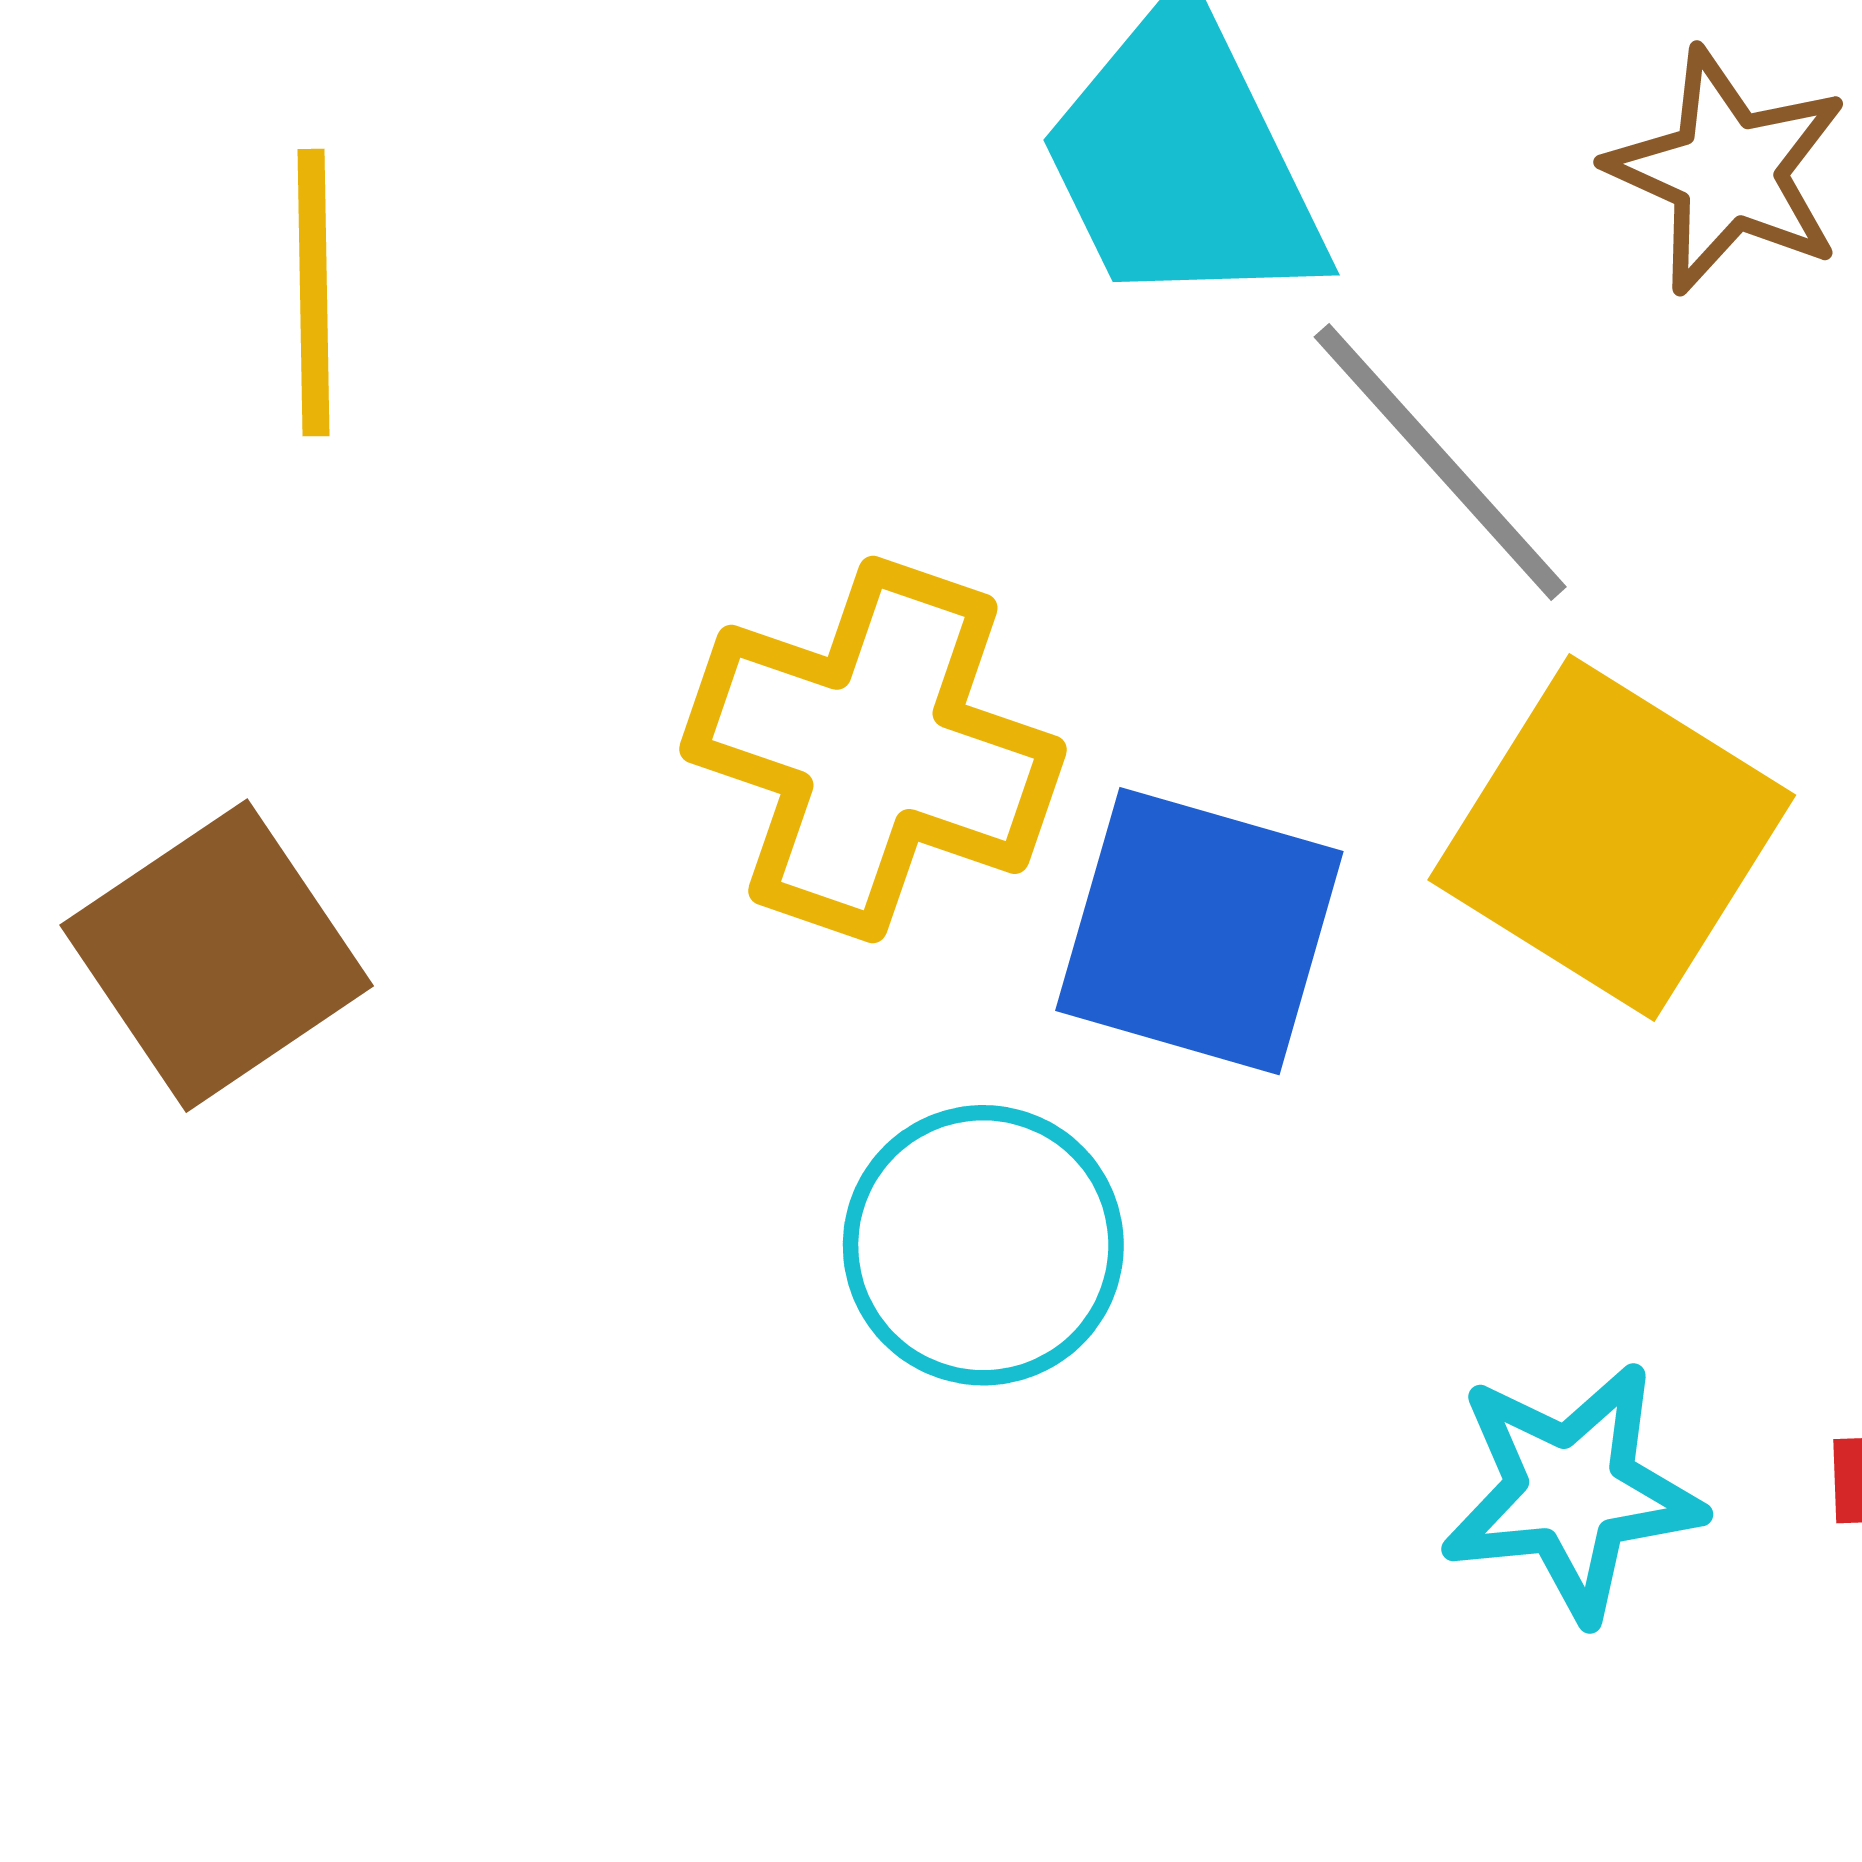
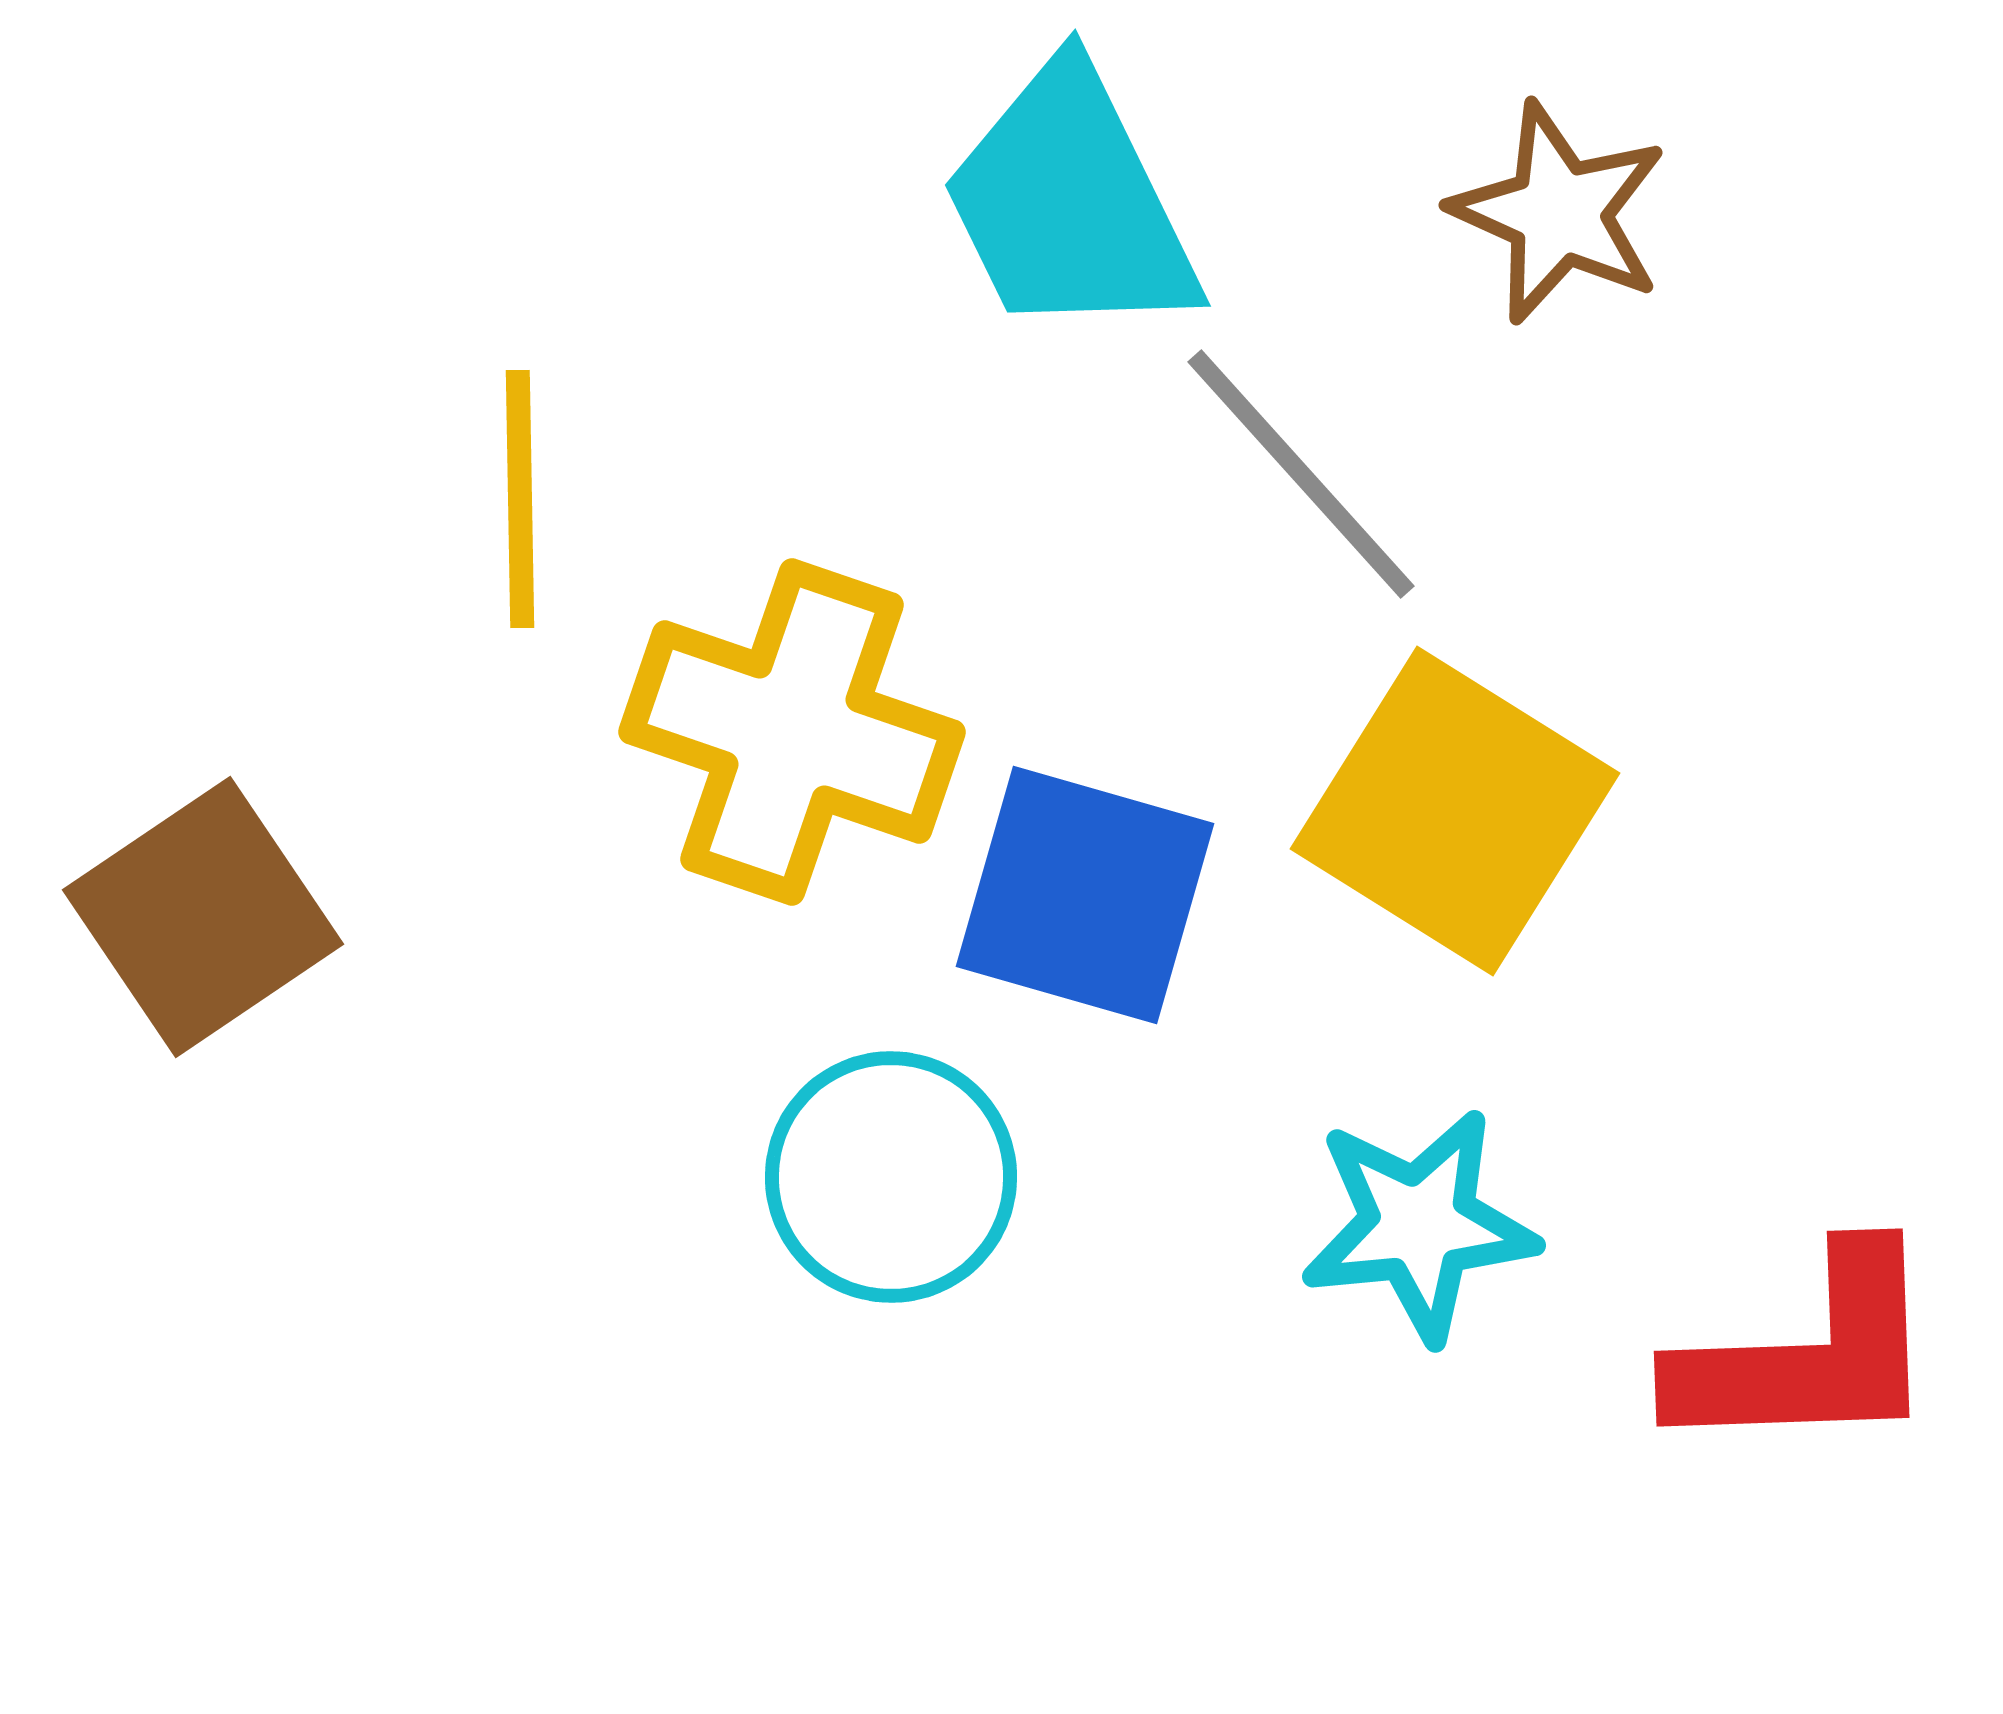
yellow line: (314, 293) -> (520, 499), moved
cyan star: (1572, 1492) -> (1419, 1225), moved

